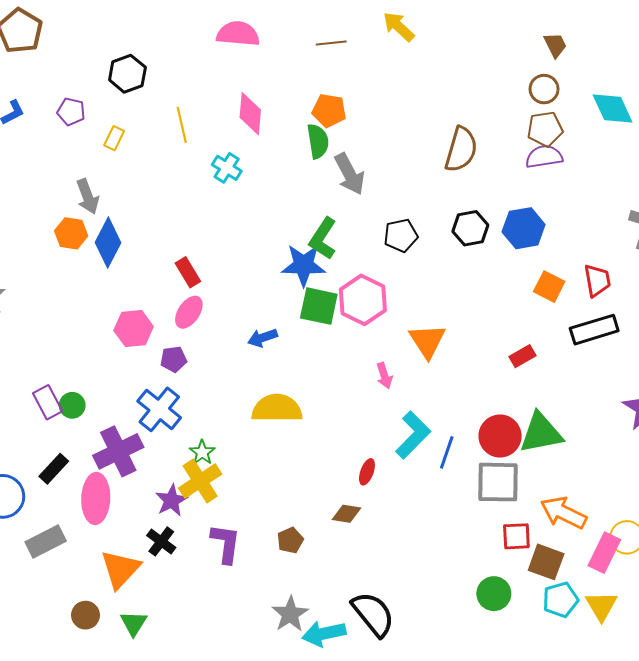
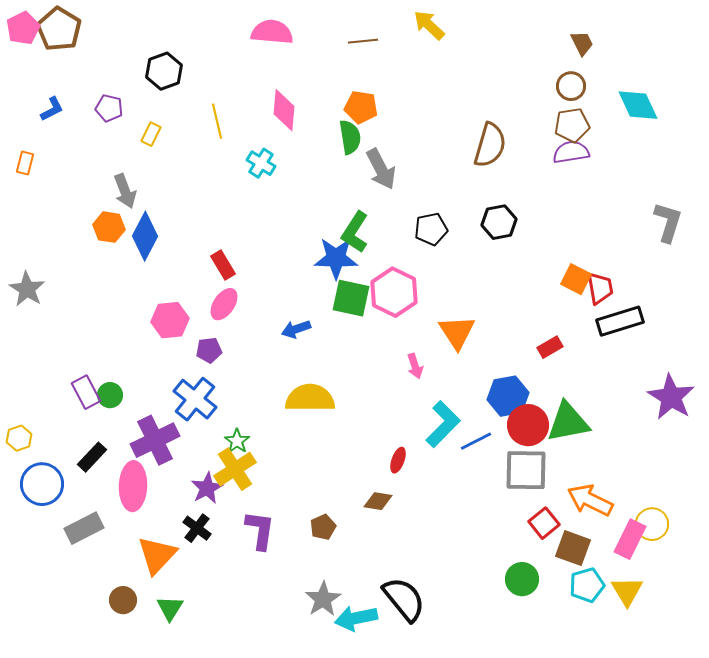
blue hexagon: (524, 228) -> (508, 396), moved
red trapezoid: (597, 280) -> (600, 288), moved
blue line: (447, 452) -> (476, 441), turned 44
red square: (516, 536) -> (544, 523), turned -36

